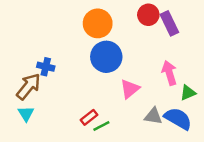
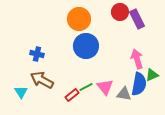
brown arrow: (28, 86) -> (42, 80), moved, turned -100
pink triangle: (130, 89) -> (105, 87), moved, turned -30
blue semicircle: (178, 119) -> (139, 84), moved, turned 70
green line: (101, 126) -> (86, 87), moved

